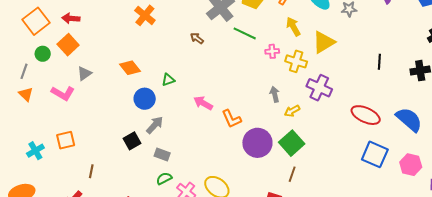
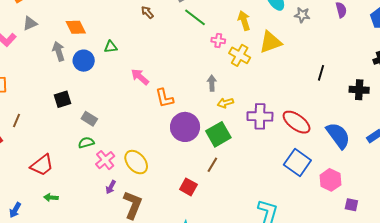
purple cross: (319, 88) -> (260, 116), moved, turned -35
gray arrow: (155, 125) -> (59, 51), moved, turned -72

